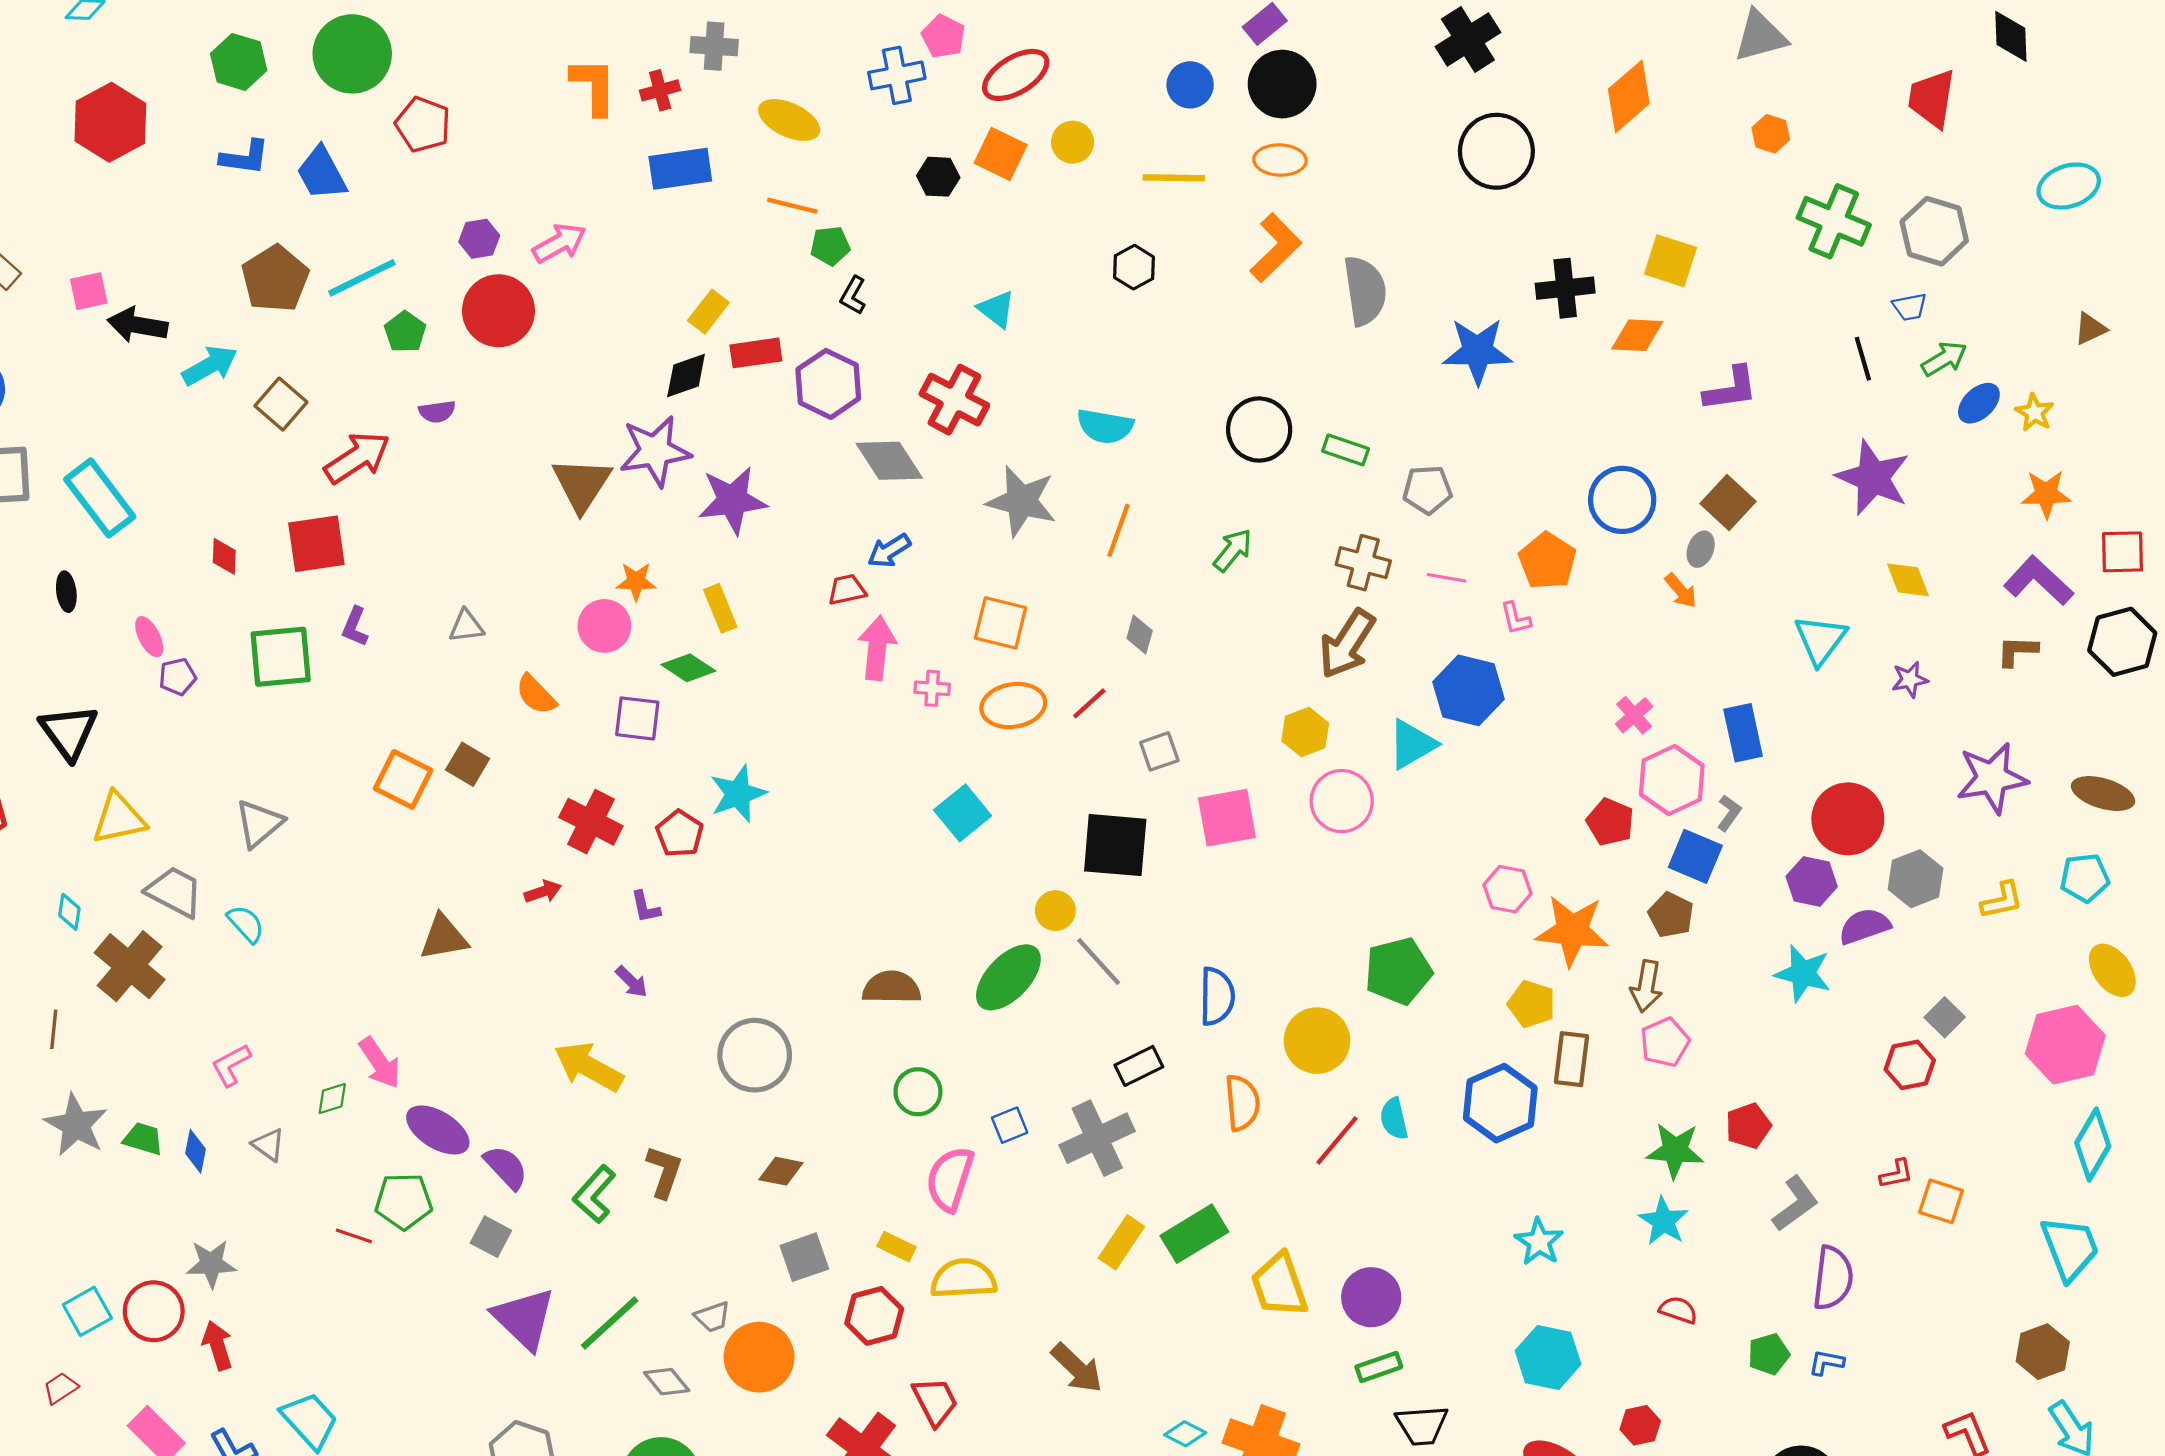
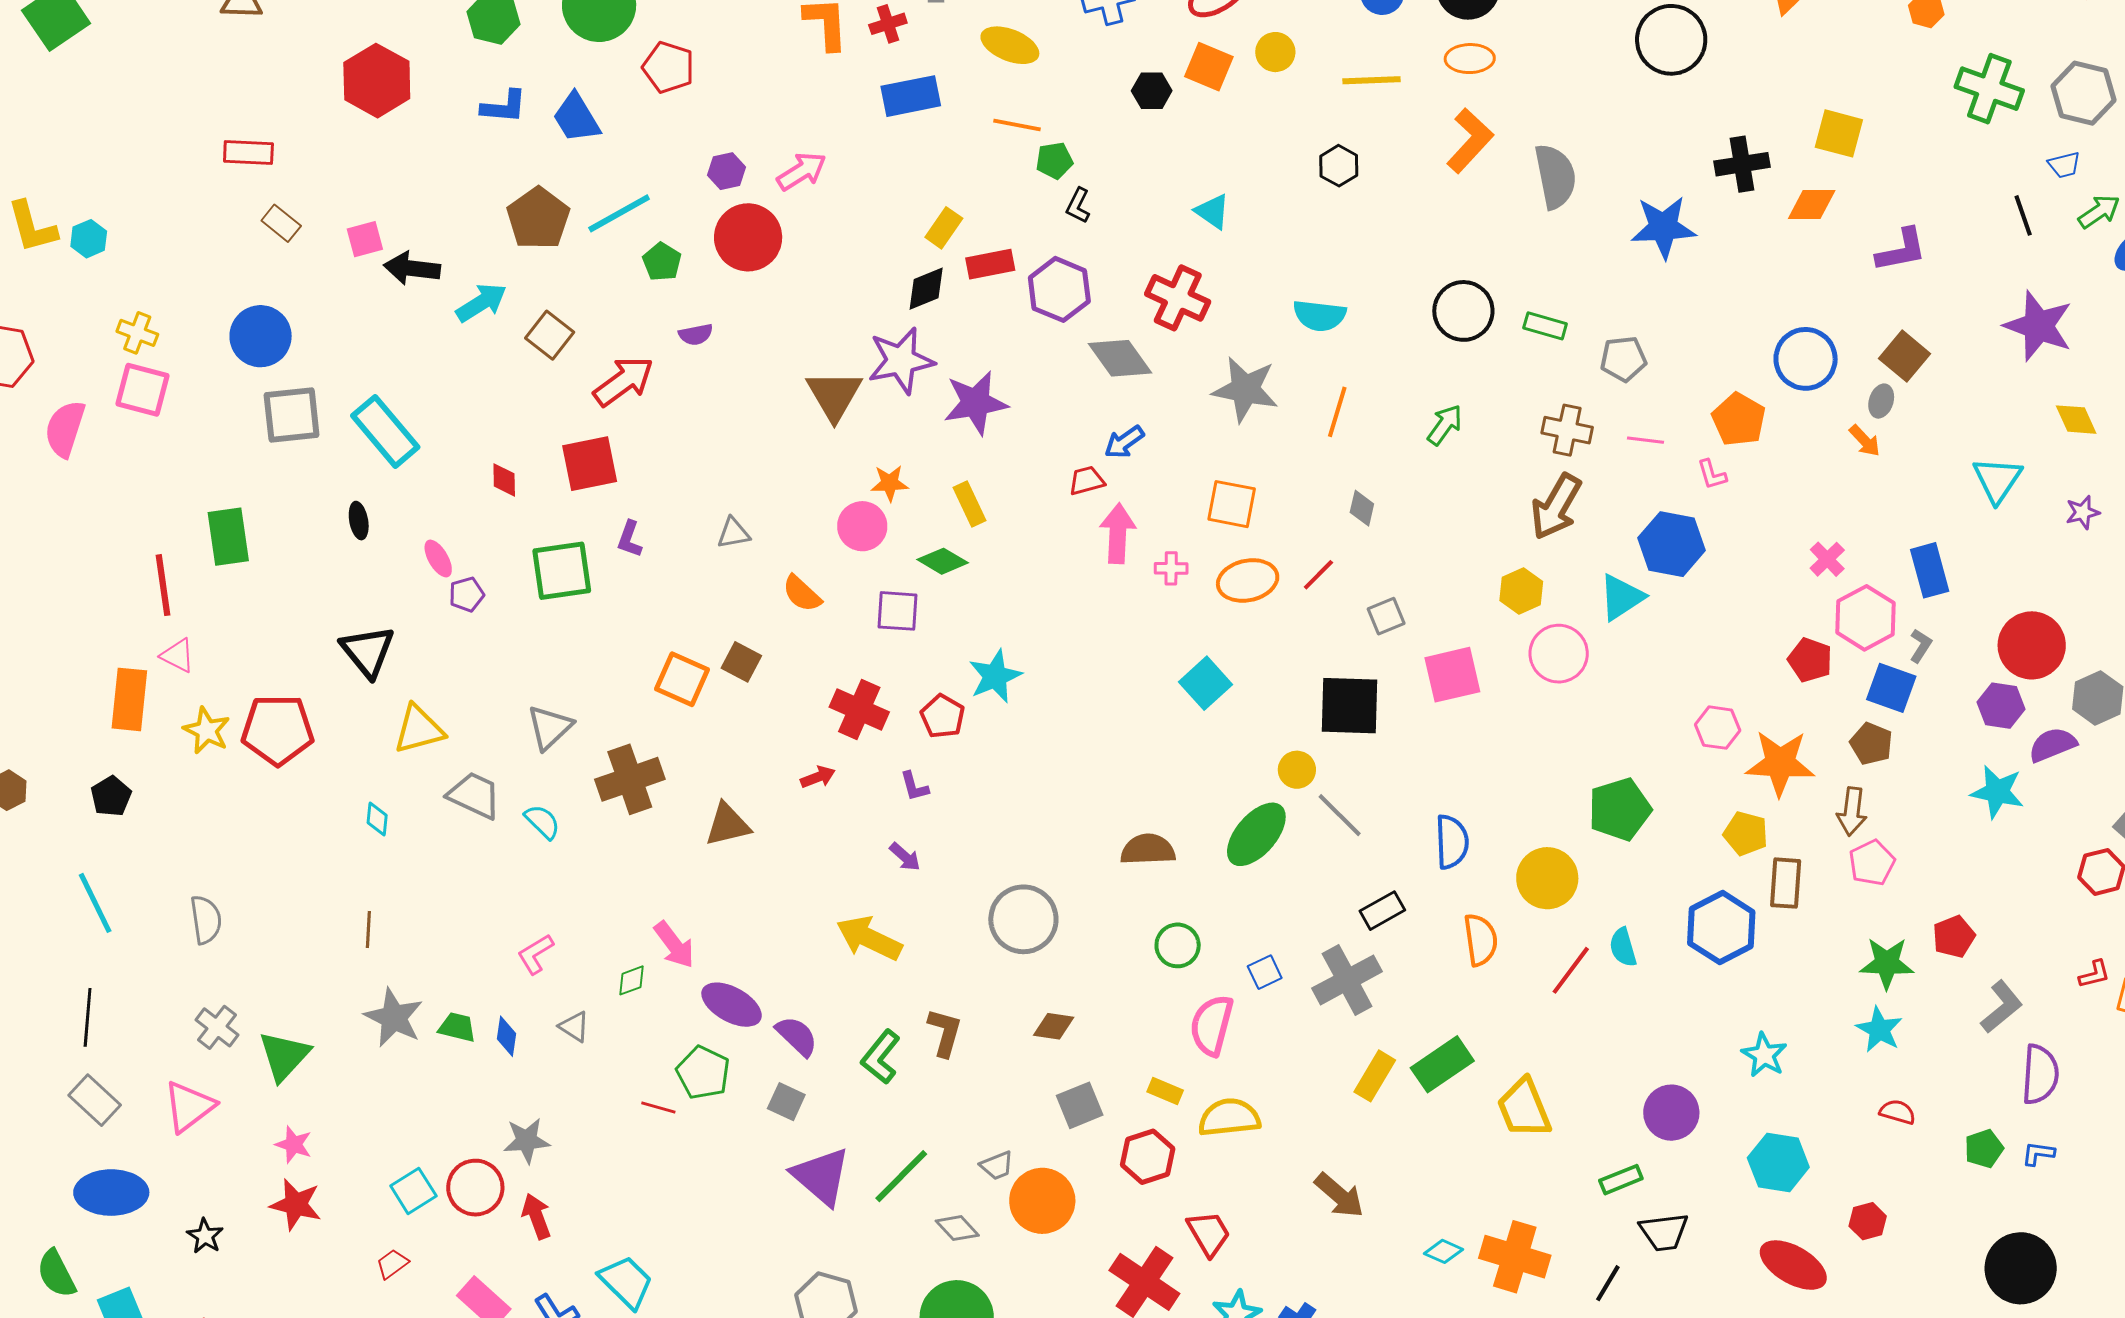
brown cross: (130, 966) -> (630, 779), moved, turned 34
green pentagon: (404, 1201) -> (703, 1073), turned 30
purple circle: (1371, 1297) -> (1671, 1113), moved

